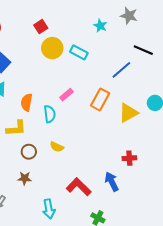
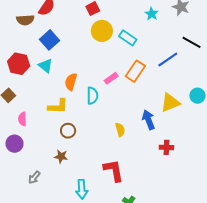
orange rectangle: (100, 99) -> (135, 71), moved
yellow semicircle: (57, 147) -> (120, 130), moved, turned -136
blue arrow: (112, 182) -> (149, 120), moved
red L-shape: (79, 187) -> (114, 170), turned 30

